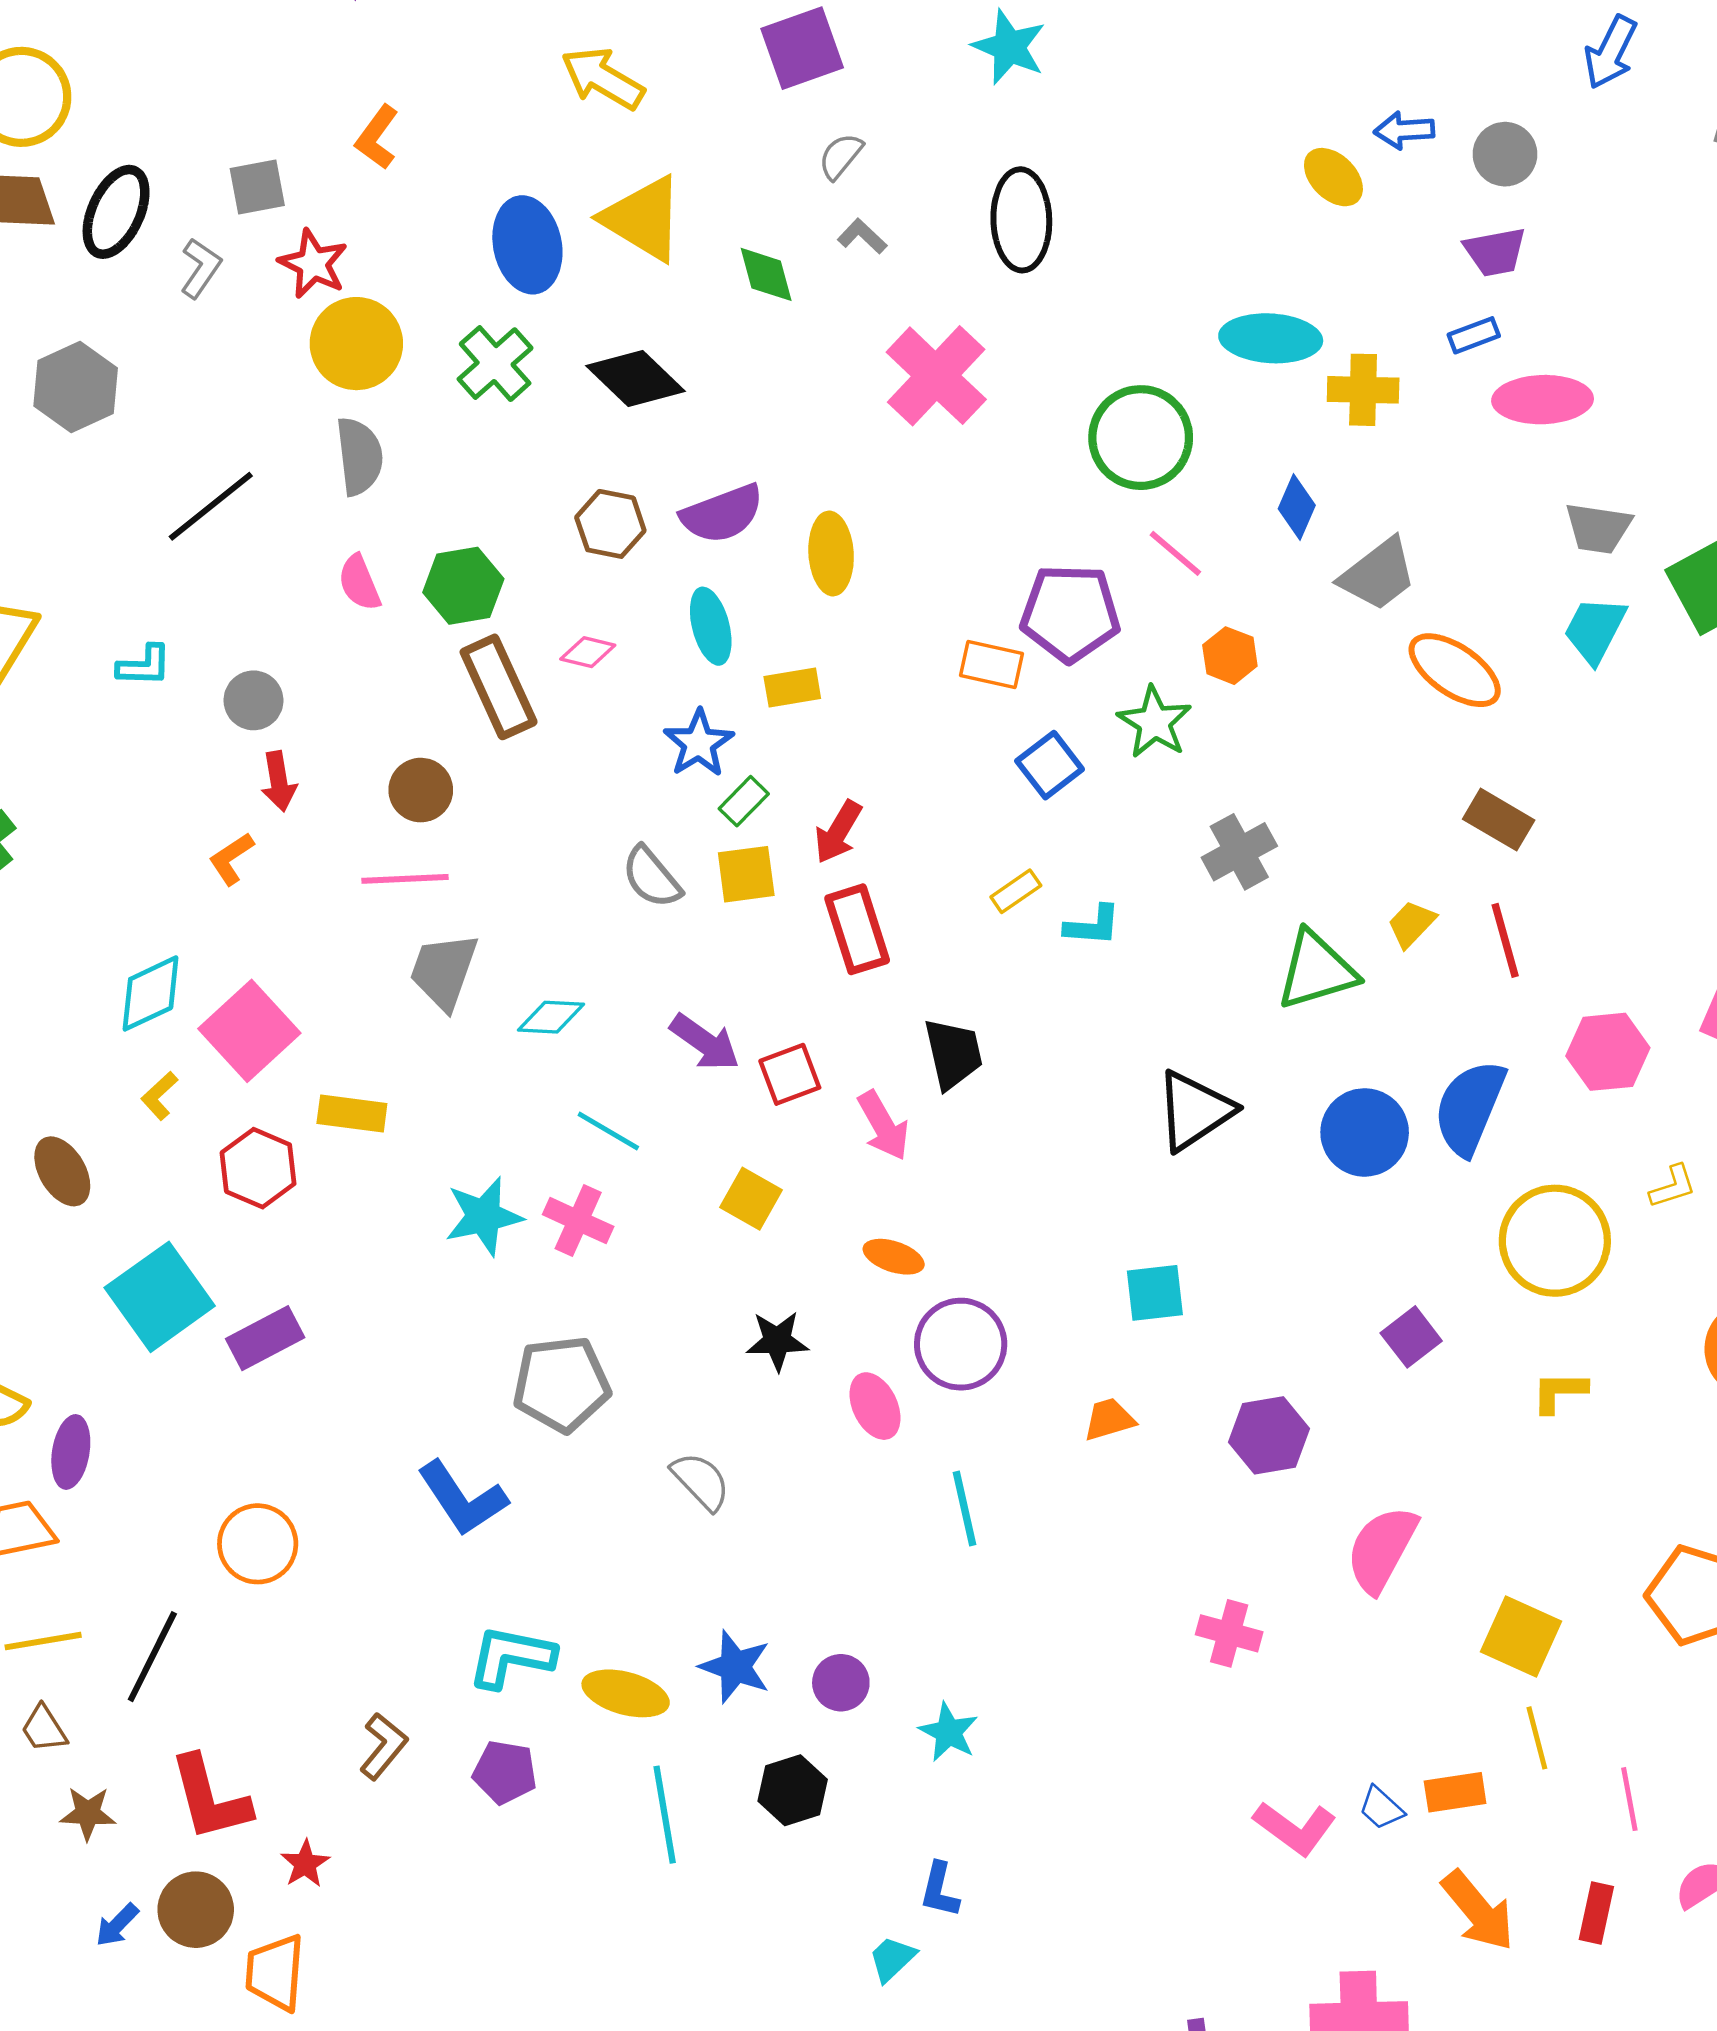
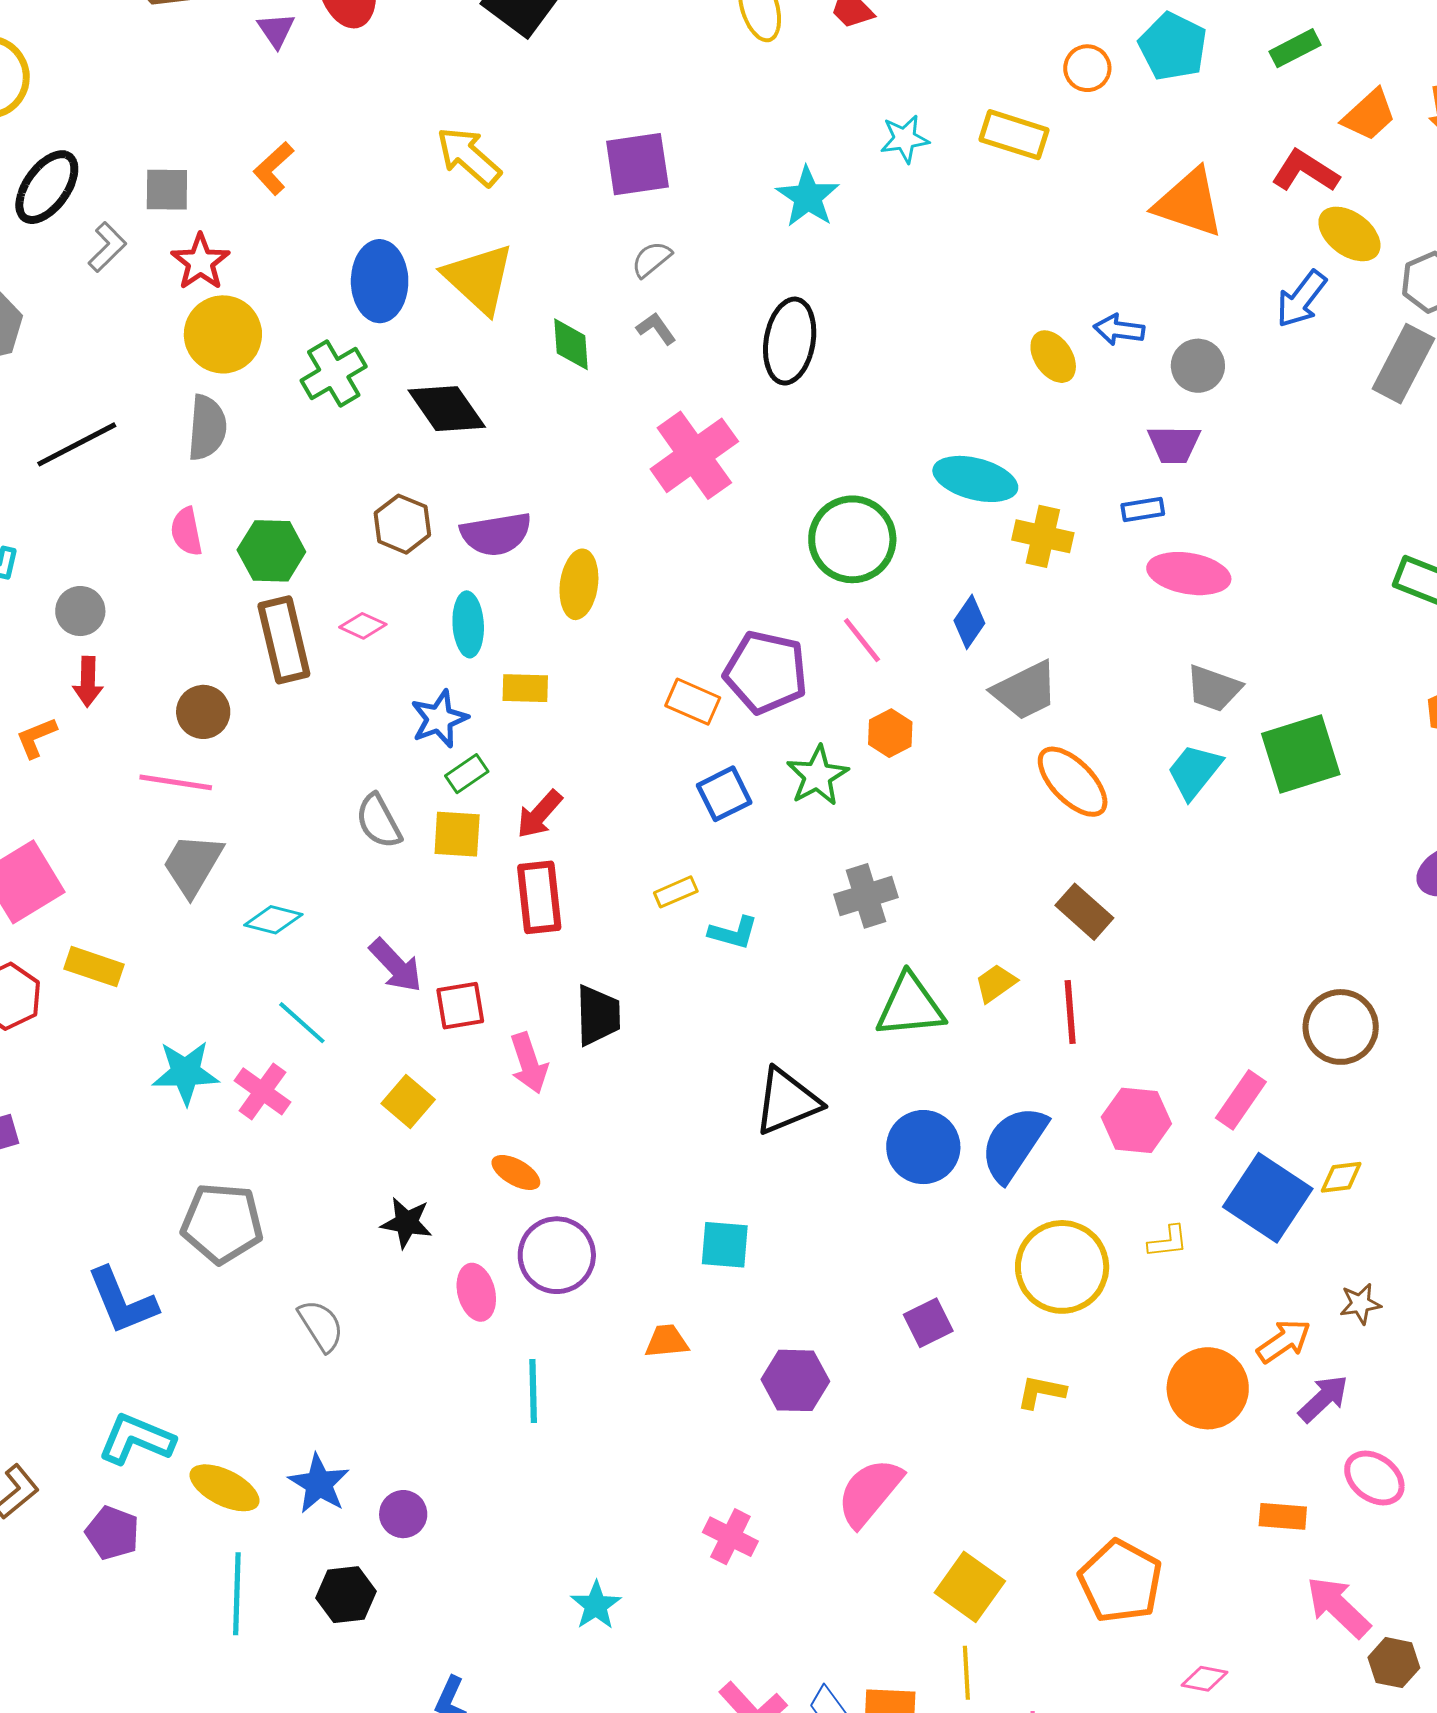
cyan star: (949, 1732) -> (596, 1605), moved

